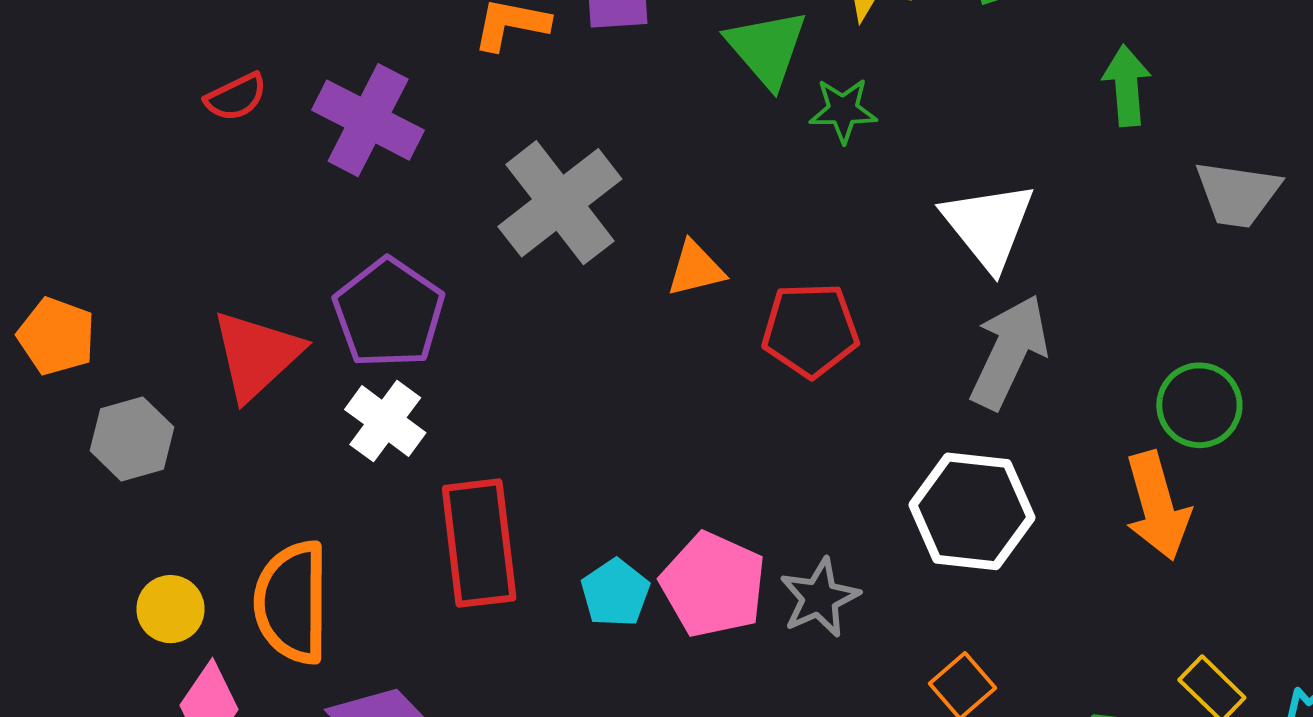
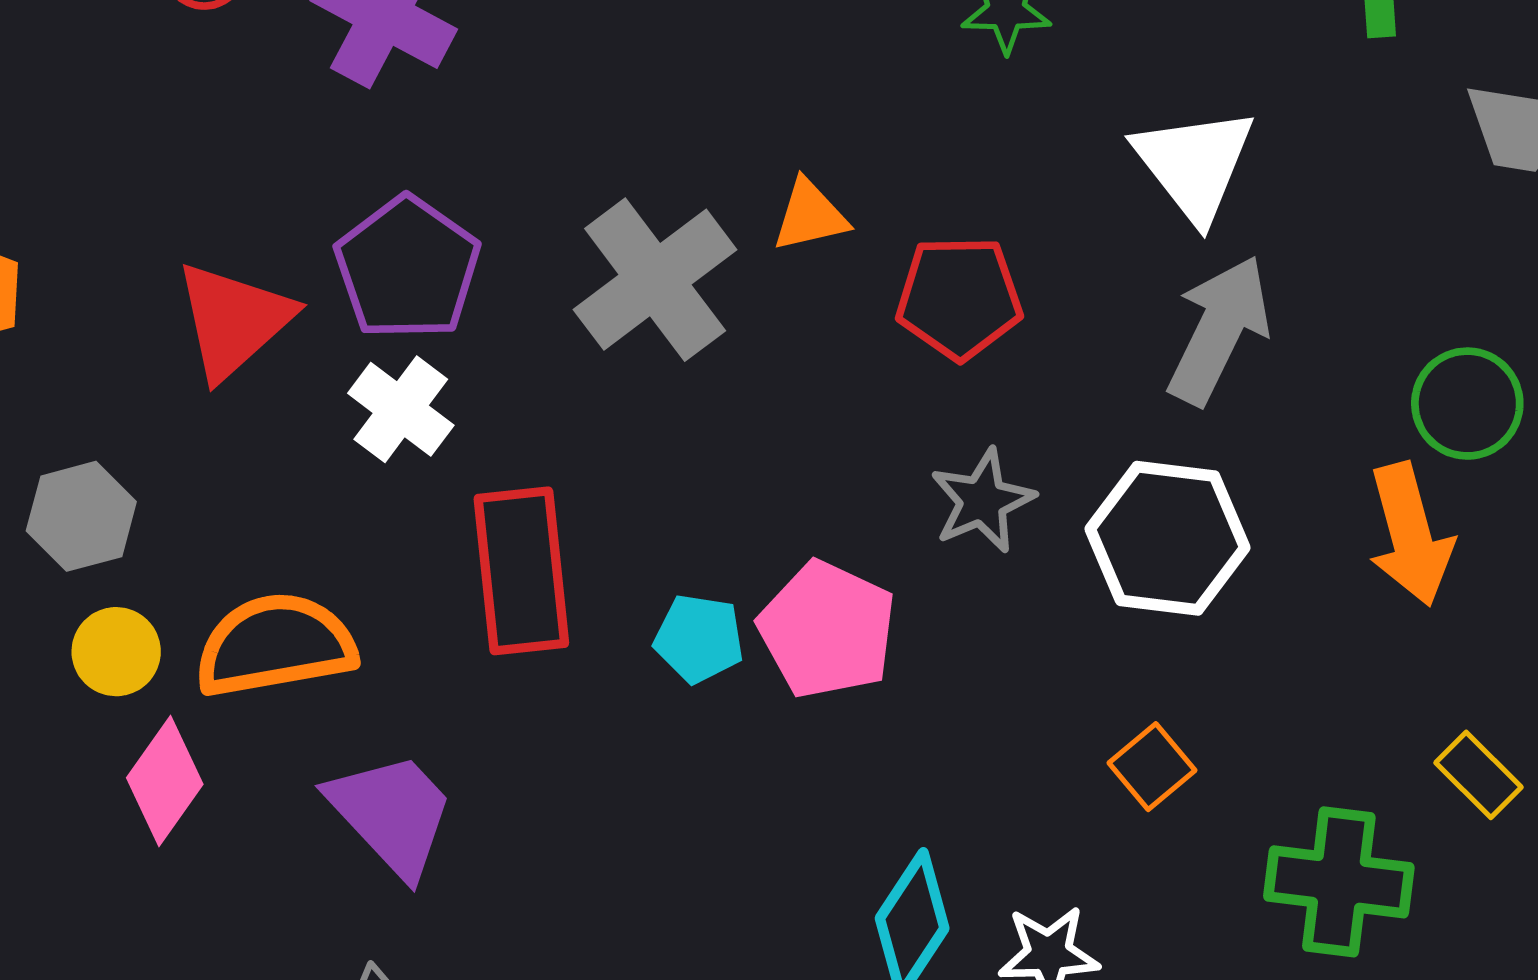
gray cross: (560, 203) -> (655, 280), moved
gray hexagon: (132, 439) -> (81, 516), moved
cyan pentagon: (615, 593) -> (699, 639), turned -30
gray star: (819, 598) -> (982, 501), moved
orange semicircle: (292, 602) -> (275, 645), turned 79

